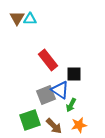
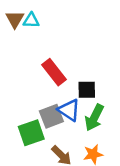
green arrow: (71, 105) -> (94, 118), moved, size x1.5
green square: (30, 120) -> (31, 133), moved

